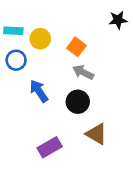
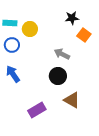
black star: (118, 20) -> (72, 18), moved
orange square: (76, 47) -> (84, 35), moved
blue arrow: (39, 91) -> (13, 74), moved

